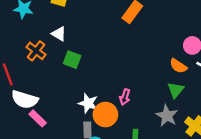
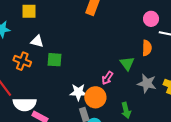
orange semicircle: (178, 66) -> (147, 48), moved, turned -105
green triangle: (176, 90) -> (127, 63), moved
pink arrow: (125, 97) -> (107, 78), turned 32

